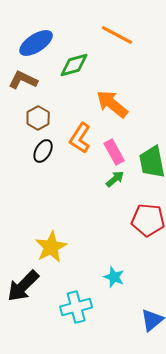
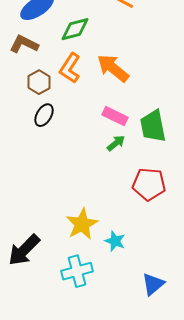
orange L-shape: (80, 138) -> (70, 68), moved
pink rectangle: (114, 152) -> (115, 116), turned -35
yellow star: (51, 247) -> (82, 224), moved

